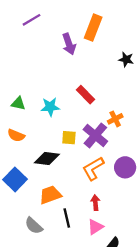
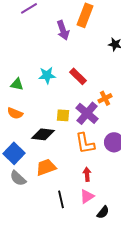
cyan star: (50, 107) -> (47, 75), moved
orange L-shape: (93, 168) -> (85, 143), turned -70
black line: (67, 218) -> (61, 199), moved
gray semicircle: (34, 226) -> (18, 178), moved

